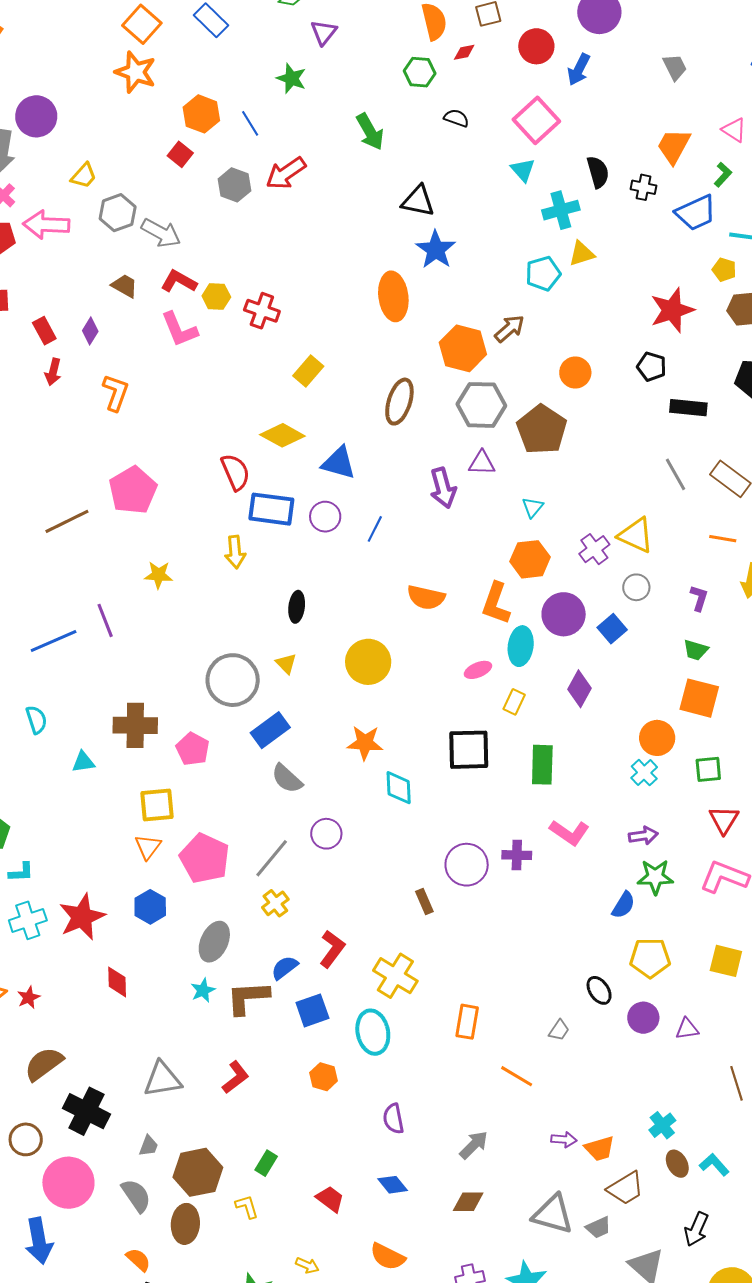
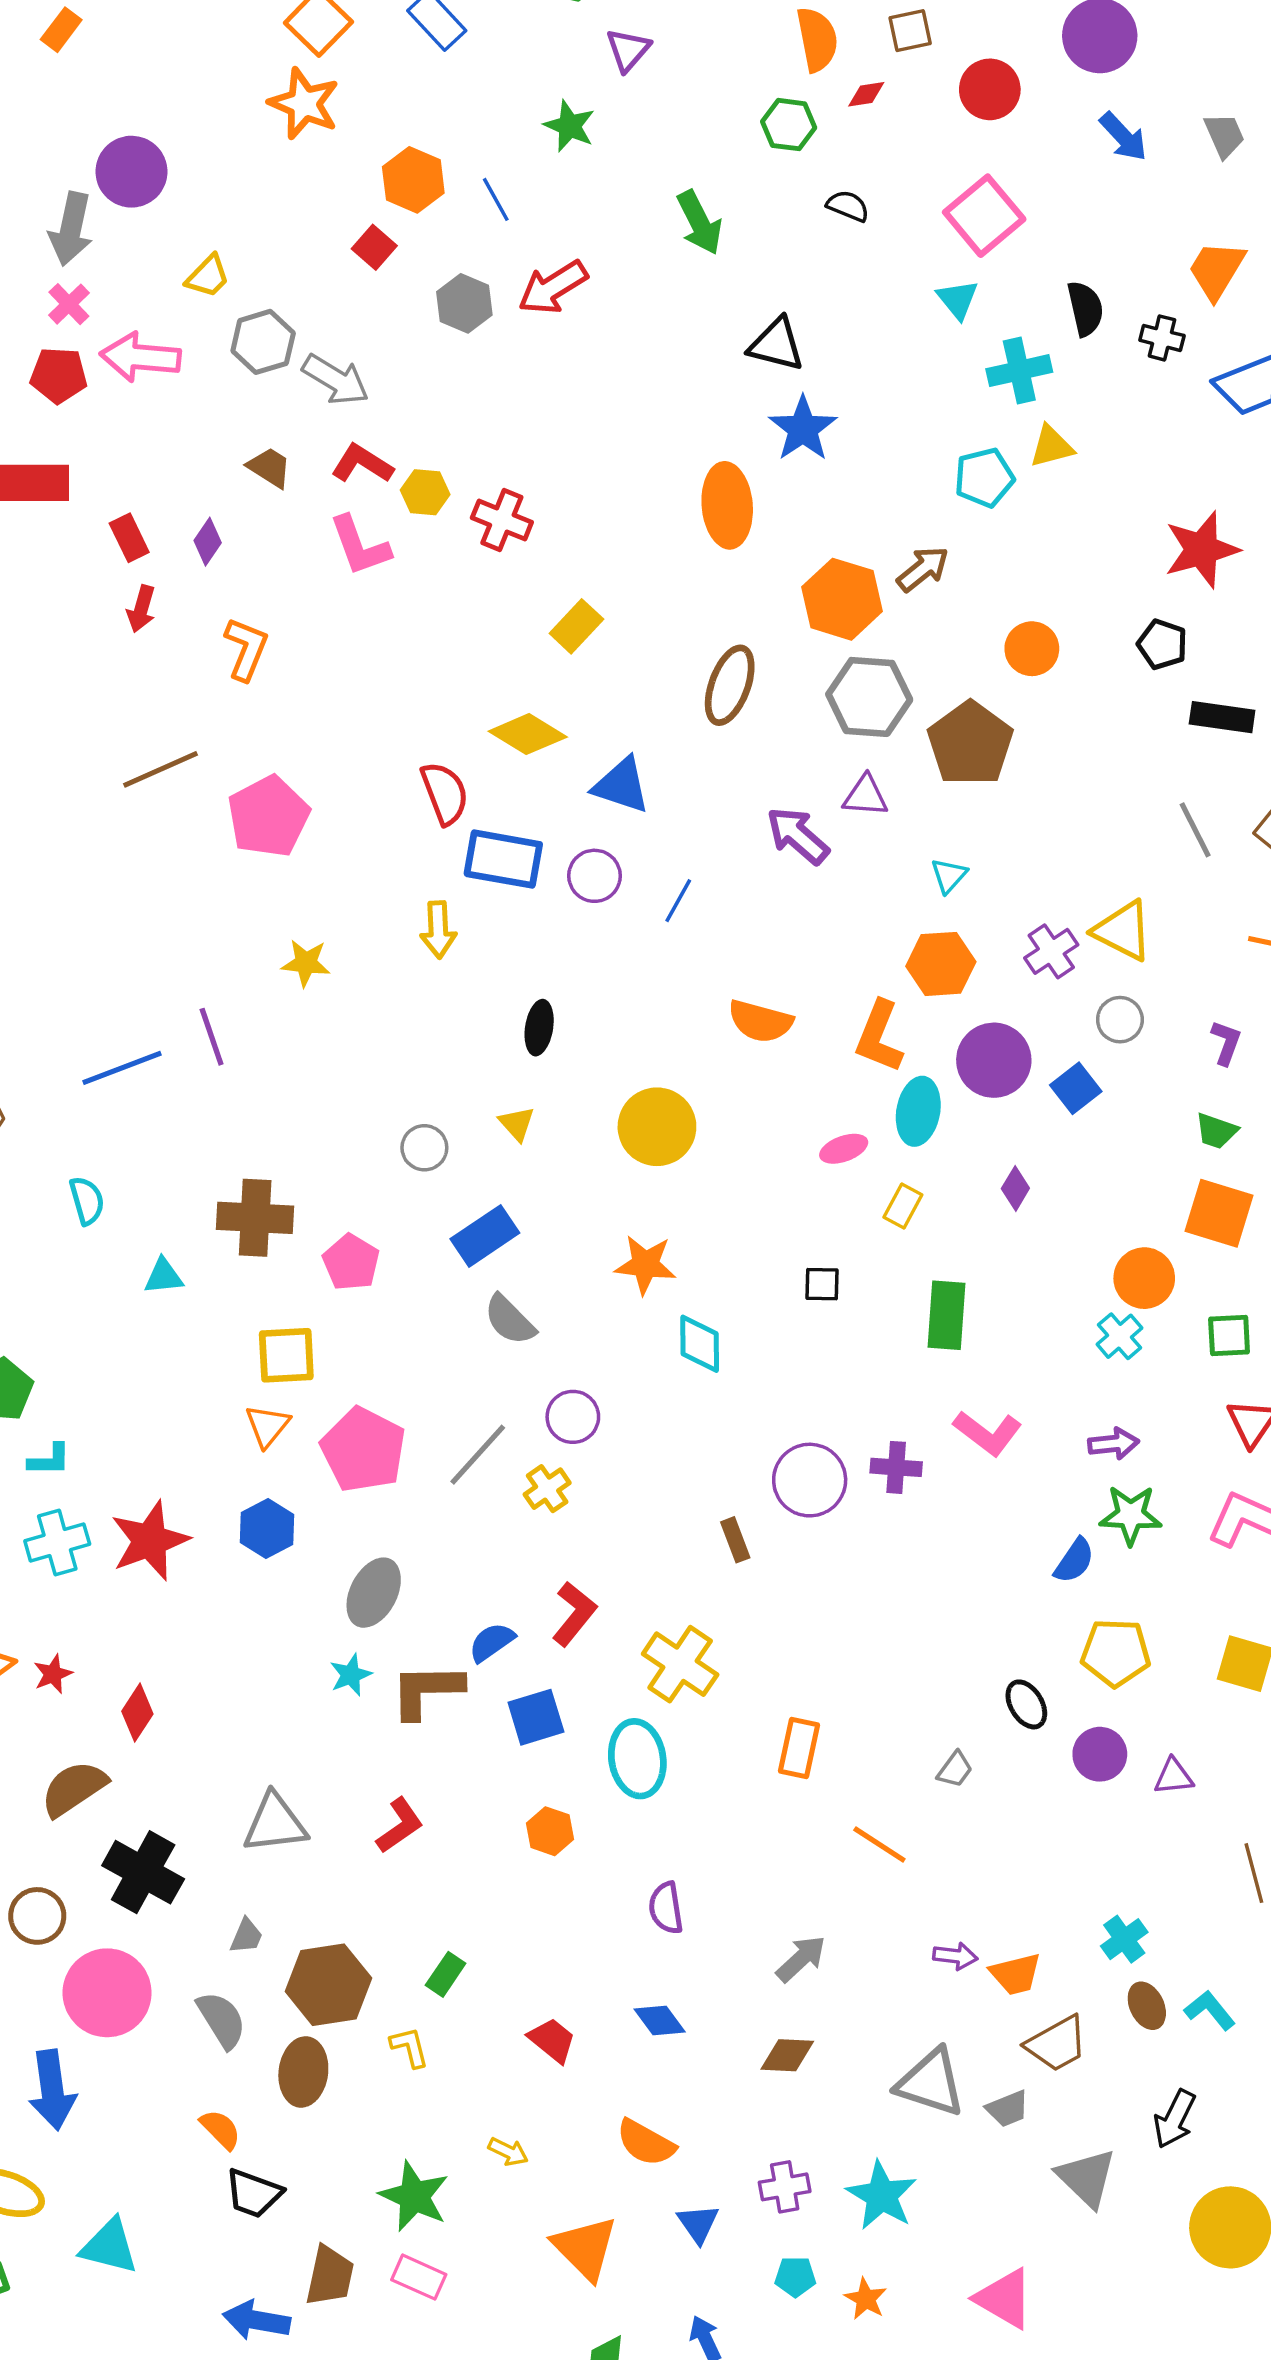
blue arrow: (579, 69) -> (1123, 137), moved, turned -72
purple arrow: (443, 488) -> (798, 836), turned 144
brown line: (67, 521) -> (161, 769), moved
gray circle: (233, 680) -> (424, 1148), size x0.5
purple diamond: (579, 689) -> (1015, 1188), size x0.7
black square: (469, 750) -> (822, 1284), size x0.5
yellow cross: (275, 903) -> (547, 1489), moved
red diamond: (117, 982) -> (137, 1713), moved, turned 32

